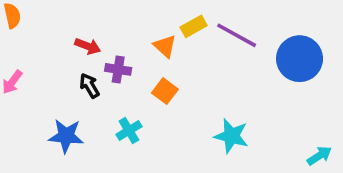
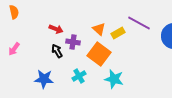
yellow rectangle: (194, 26) -> (118, 33), moved
orange square: (165, 91) -> (99, 54), size x1.6
cyan star: (231, 136) -> (114, 79), moved

